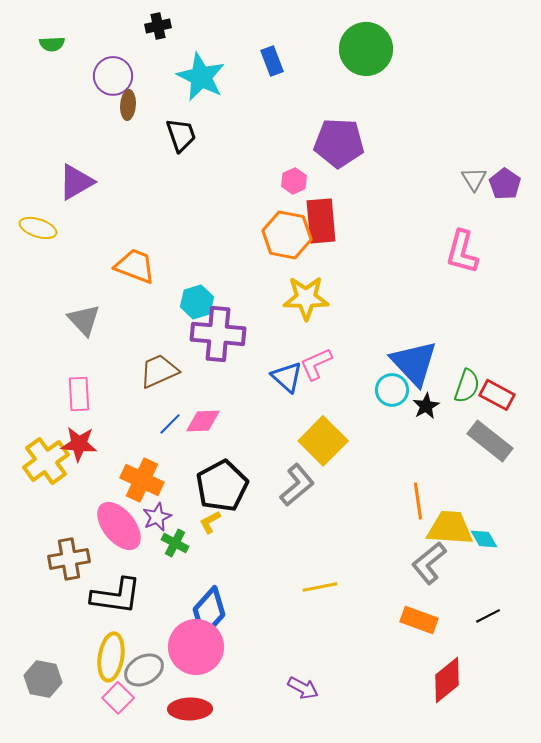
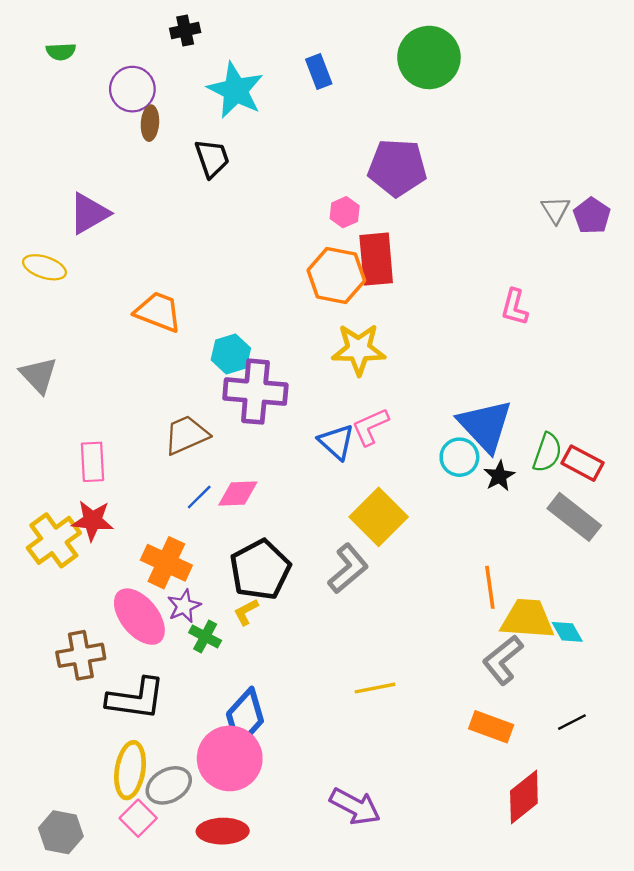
pink L-shape: (462, 252) -> (515, 307), moved, size x0.7
gray triangle: (84, 320) -> (39, 375), moved
gray hexagon: (43, 679) -> (61, 832), moved
purple arrow: (303, 688) -> (355, 806), size x1.4

